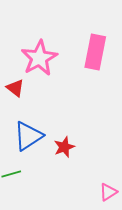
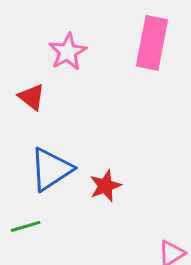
pink star: (39, 58) -> (68, 52), size x0.7

